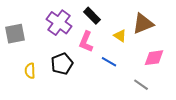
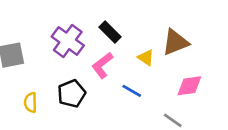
pink L-shape: (86, 42) -> (102, 65), turned 30

